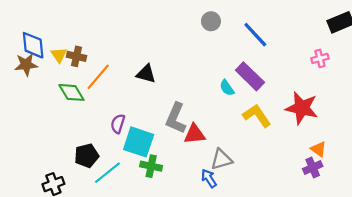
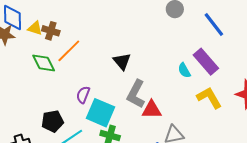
yellow triangle: (59, 55) -> (35, 28), turned -42
black triangle: (146, 74) -> (122, 61), moved, turned 30

